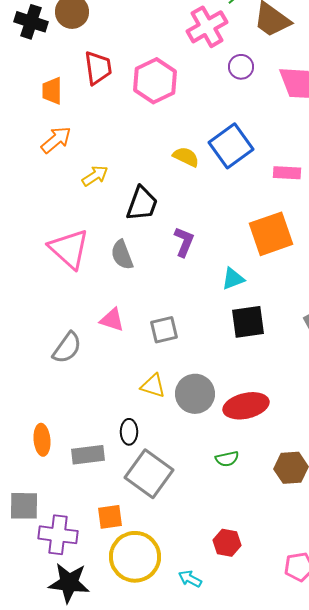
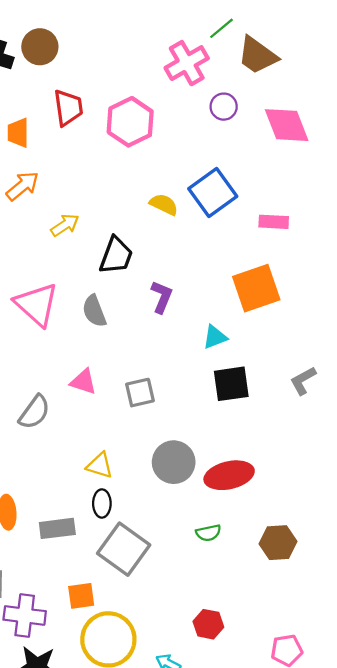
yellow triangle: (153, 386) -> (100, 465), moved

